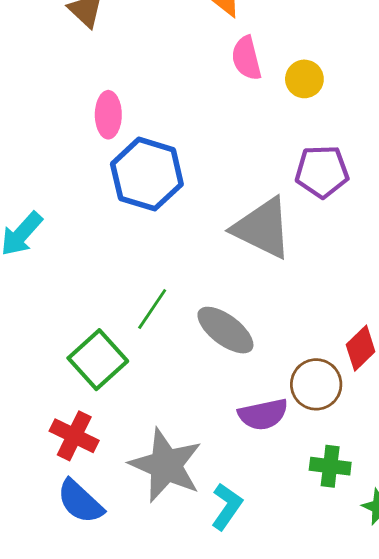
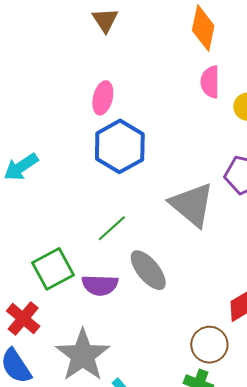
green line: (152, 309) -> (112, 228), moved
brown circle: (316, 384) -> (209, 345), moved
purple semicircle: (263, 414) -> (100, 285), moved

